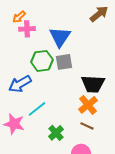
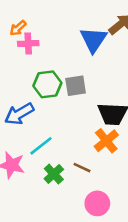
blue triangle: (60, 37) -> (93, 40), moved
brown line: (87, 126) -> (82, 168), moved
green cross: (56, 133) -> (54, 174), moved

